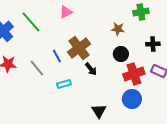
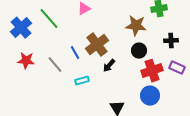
brown star: (118, 29) -> (136, 26), size x1.5
black arrow: (91, 69) -> (109, 66), turned 80

